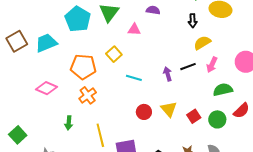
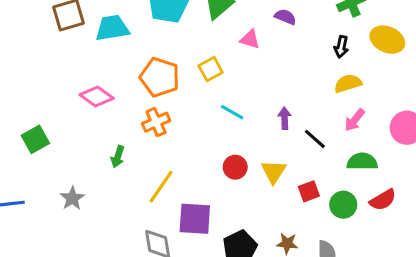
black line: (188, 67) -> (315, 139), moved, turned 49
green square: (18, 135) -> (35, 139), moved
yellow line: (100, 135) -> (161, 187), turned 35

